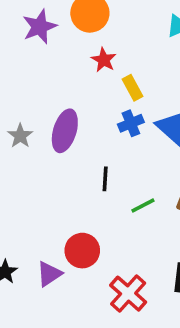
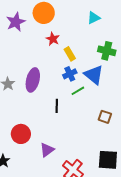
green line: (143, 205) -> (78, 91), moved
red circle: (82, 251) -> (21, 134), moved
purple triangle: (49, 274) -> (47, 150), moved

